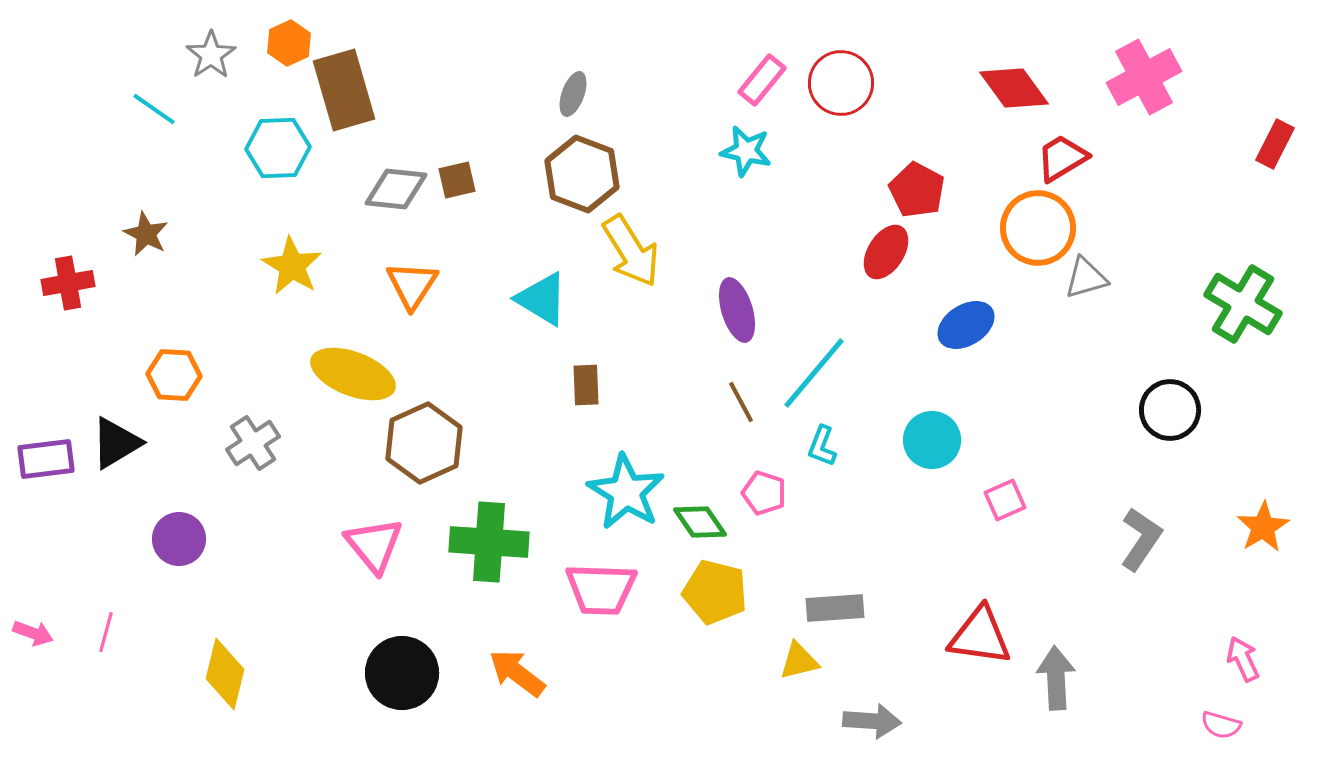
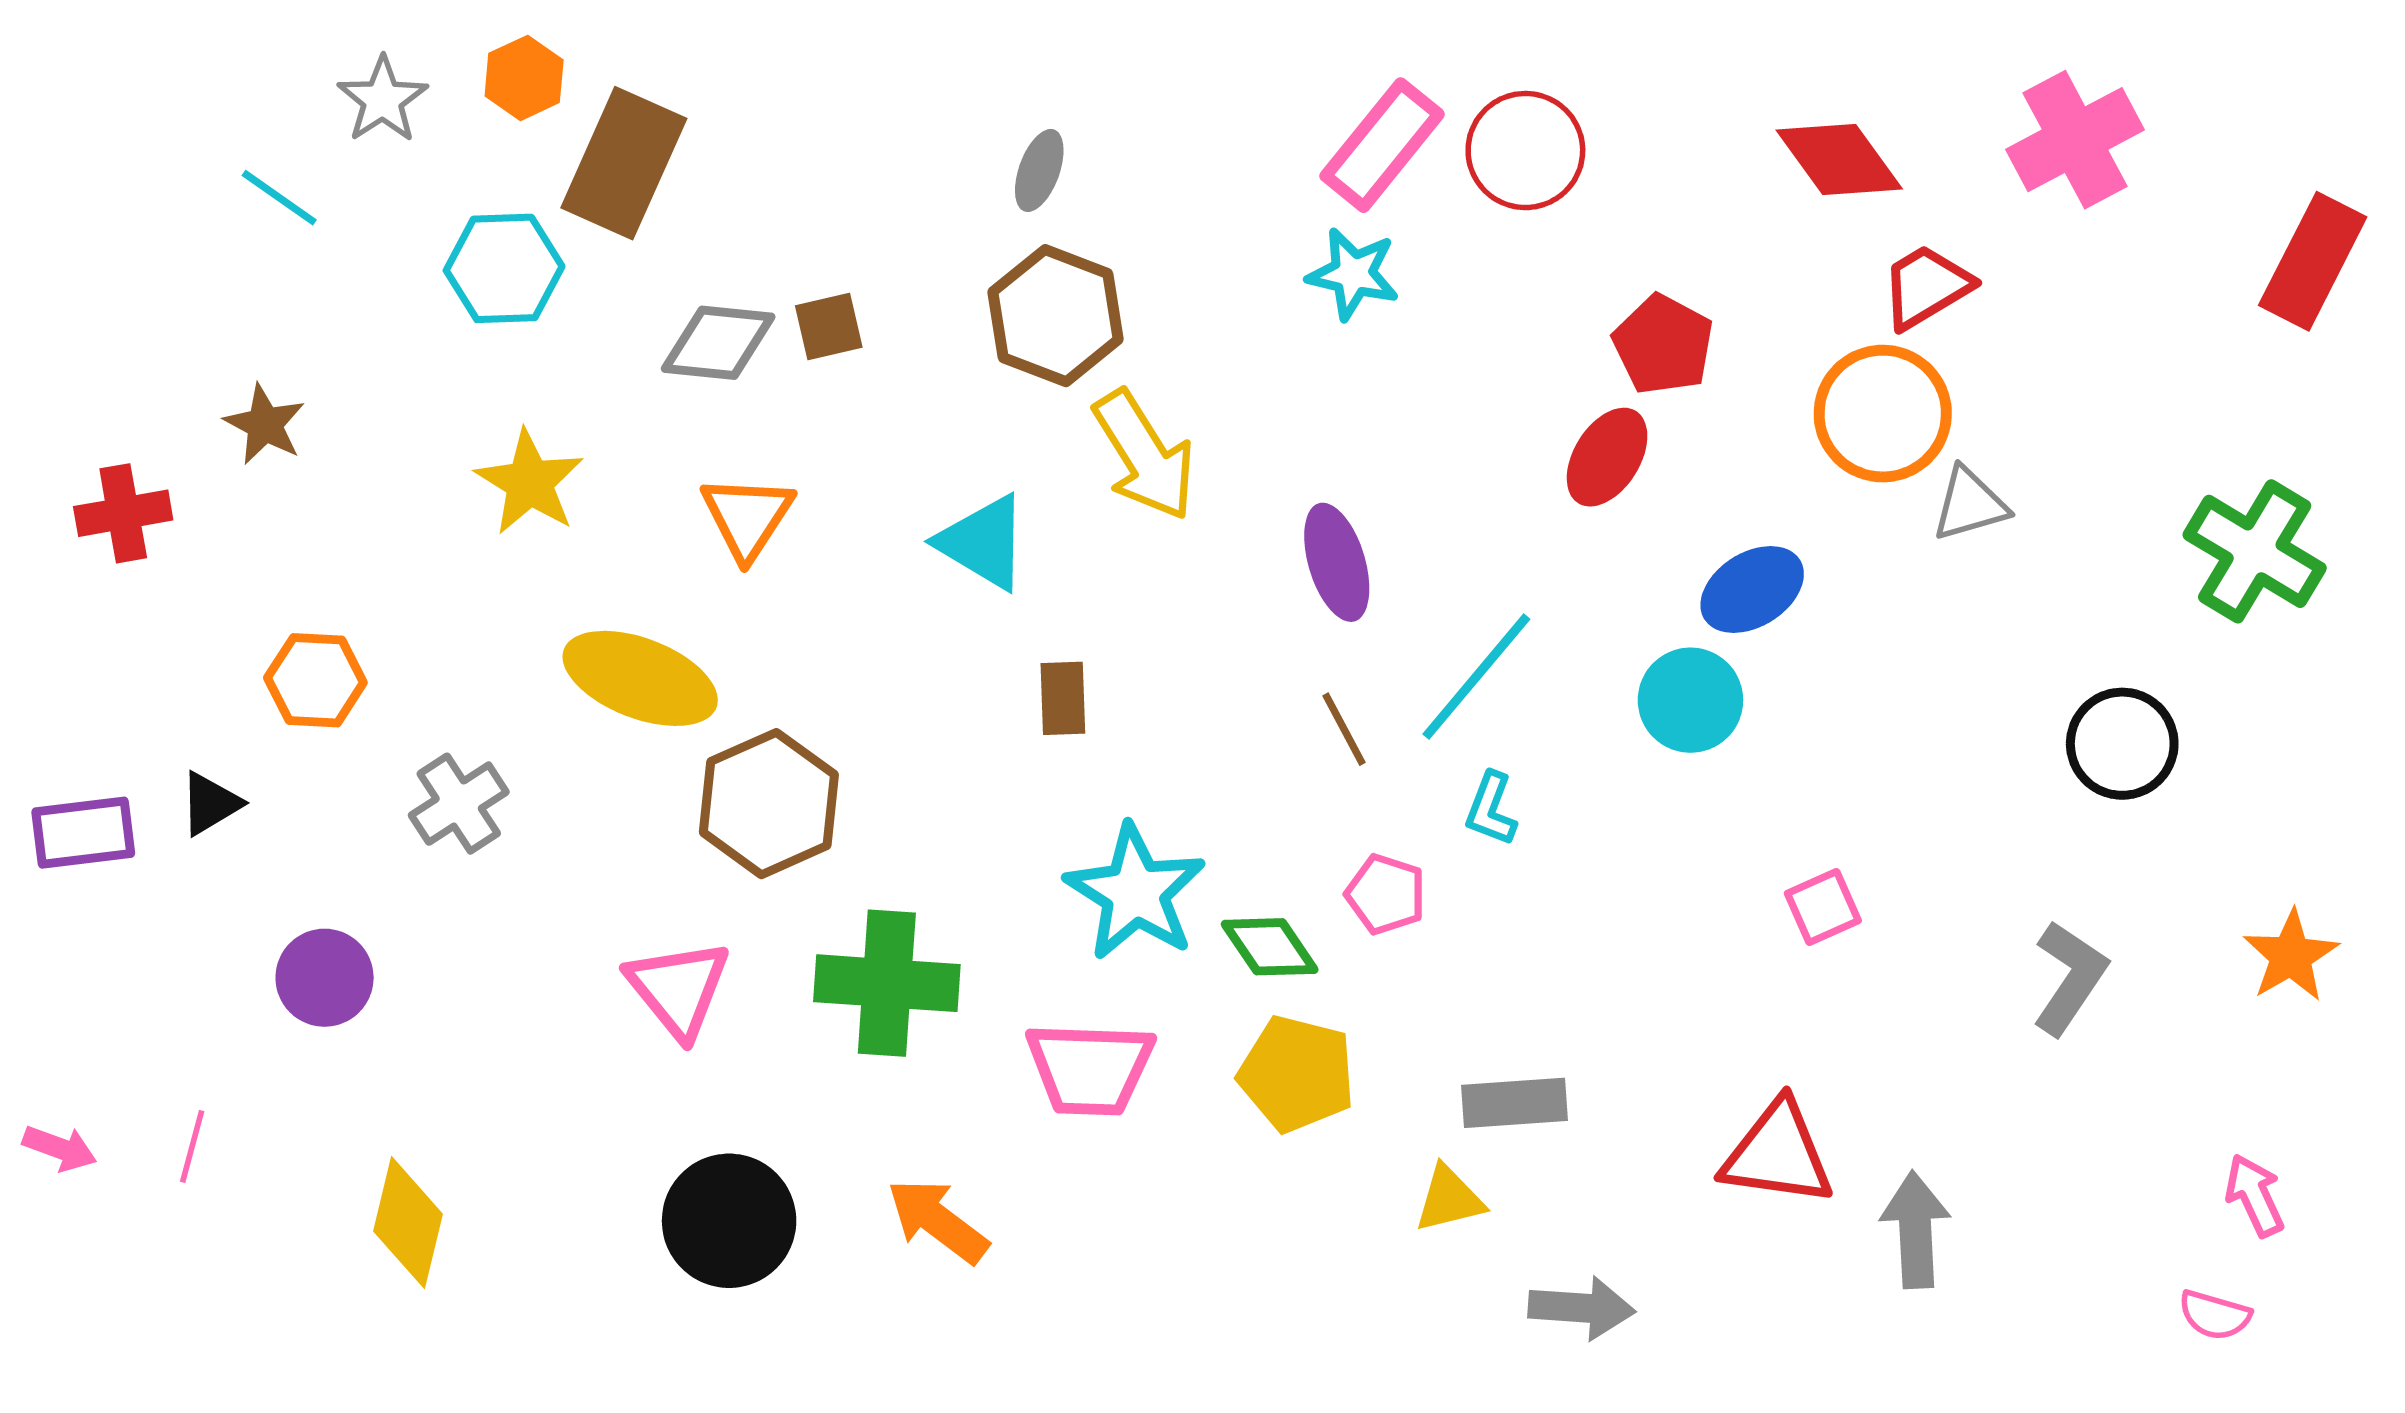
pink rectangle: (762, 80) -> (1382, 145), size x1.4
brown rectangle: (344, 90) -> (624, 163), turned 40
red rectangle: (1275, 144) -> (2313, 261), size x1.5
cyan circle: (932, 440) -> (1690, 700), moved
black triangle: (116, 443) -> (210, 804), size x0.7

